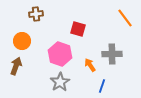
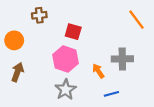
red square: (78, 29) -> (73, 32), moved
orange circle: (22, 41) -> (14, 40), moved
blue line: (102, 86) -> (111, 94), turned 56

